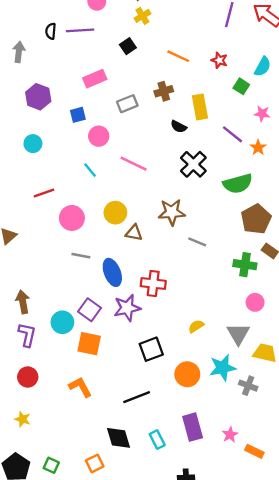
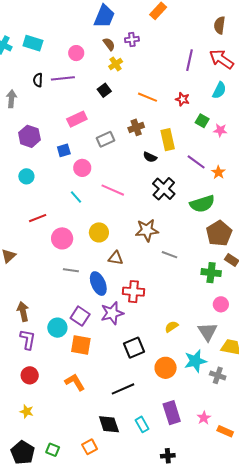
cyan semicircle: (263, 67) -> (219, 90), moved
pink star: (262, 114) -> (220, 130), moved
brown triangle: (134, 233) -> (116, 258), moved

